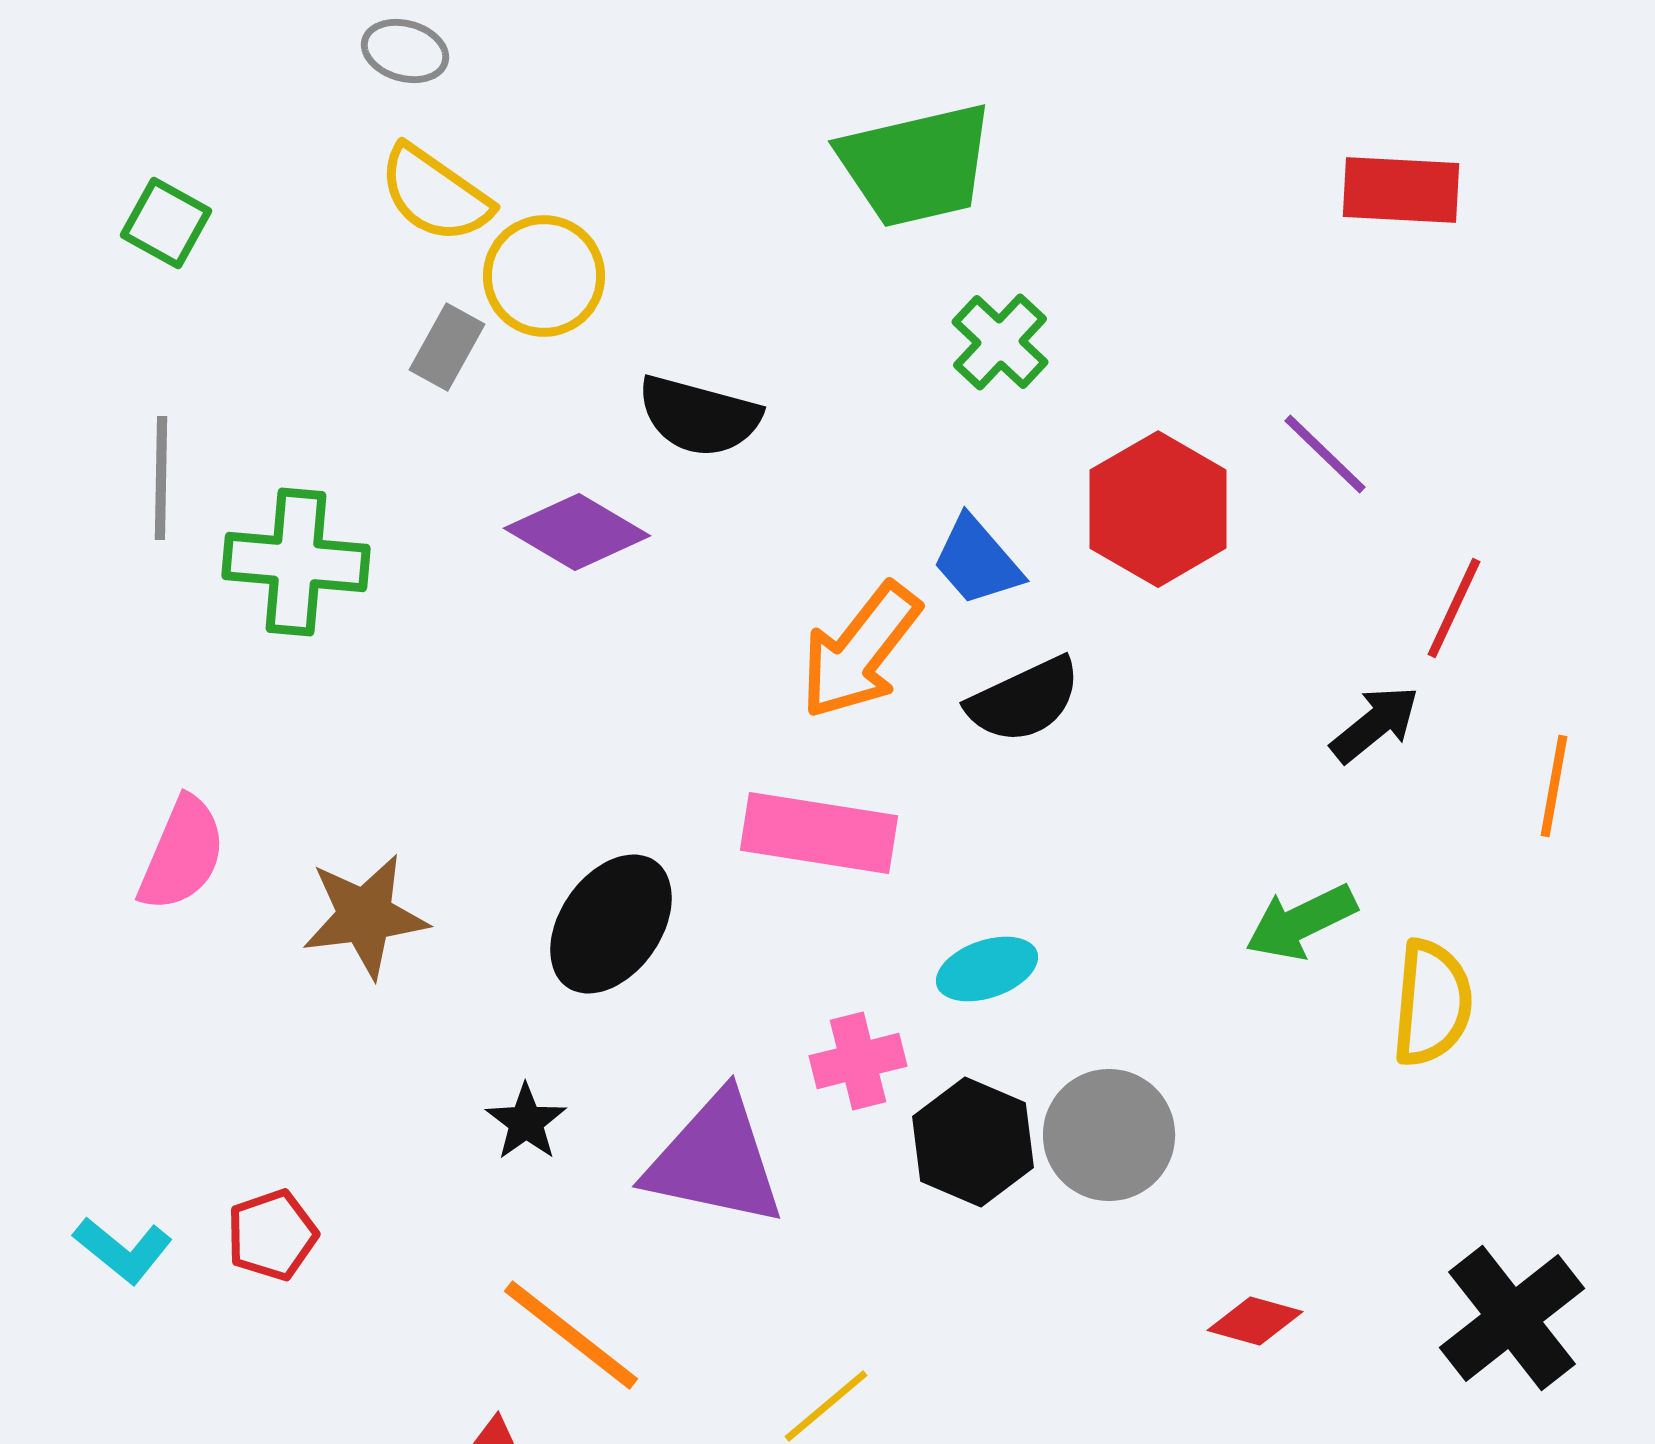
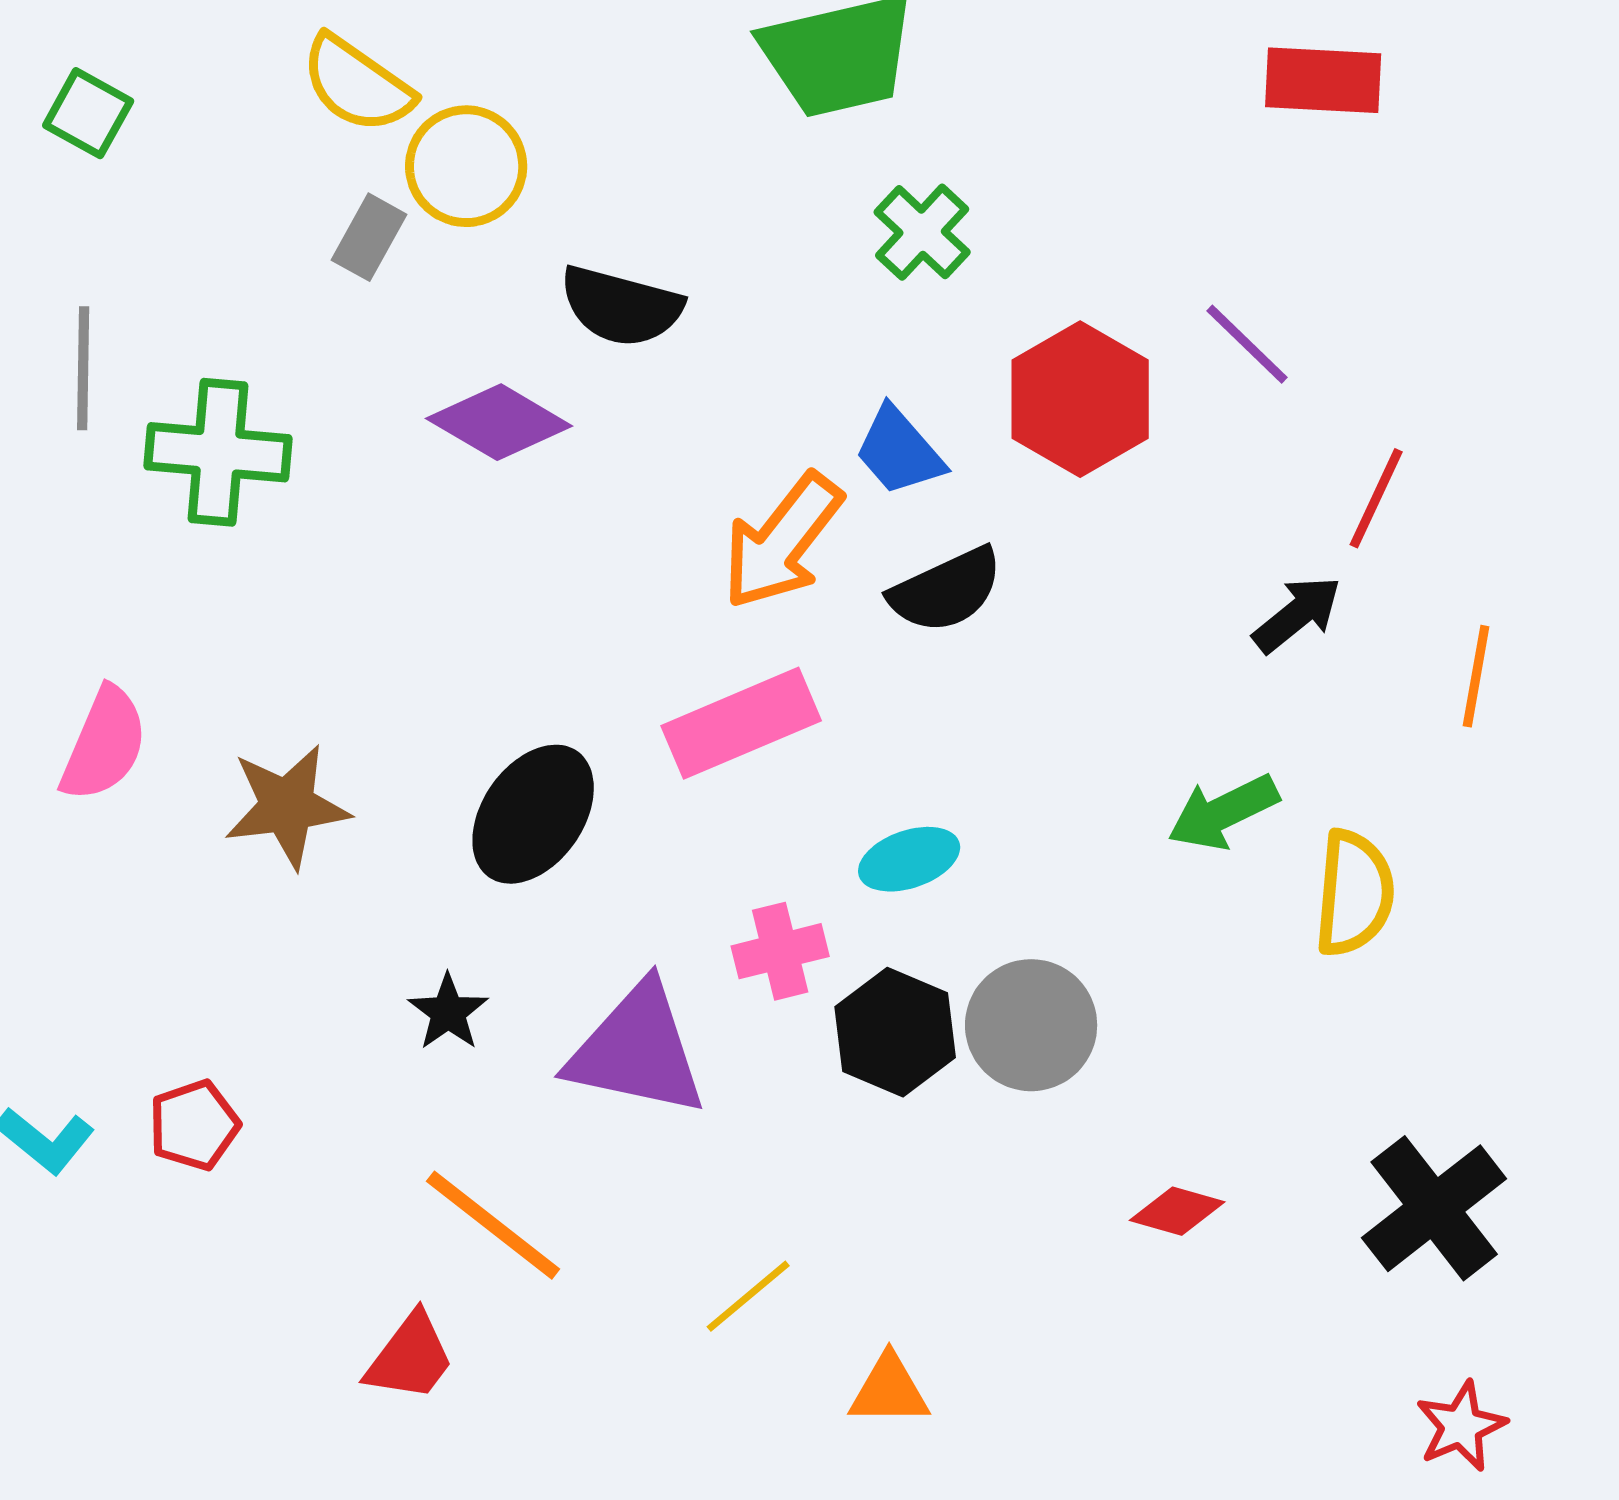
pink rectangle: (819, 833) -> (741, 723), turned -32

